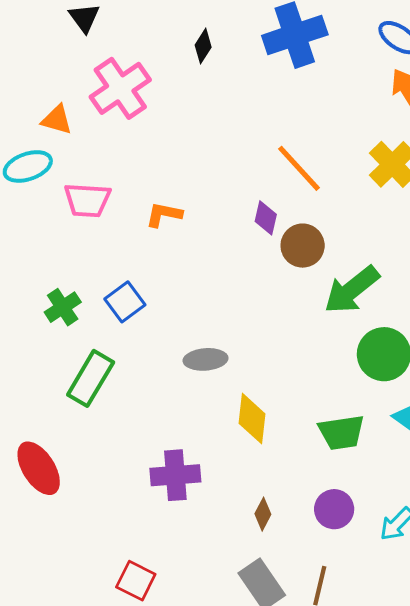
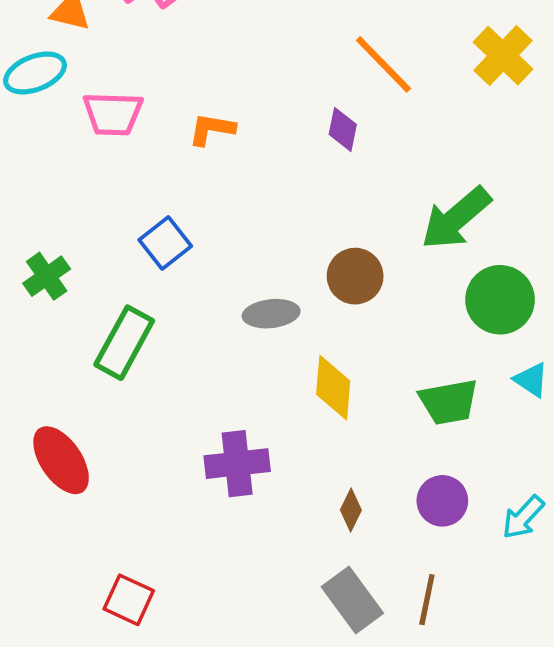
brown circle: (303, 246) -> (355, 276), moved
green cross: (63, 307) -> (47, 276), moved
red square: (136, 581) -> (129, 600), moved

